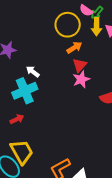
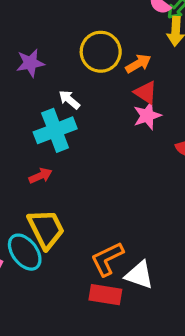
yellow circle: (68, 25) -> (101, 52), moved
red triangle: (80, 65) -> (146, 92), turned -42

